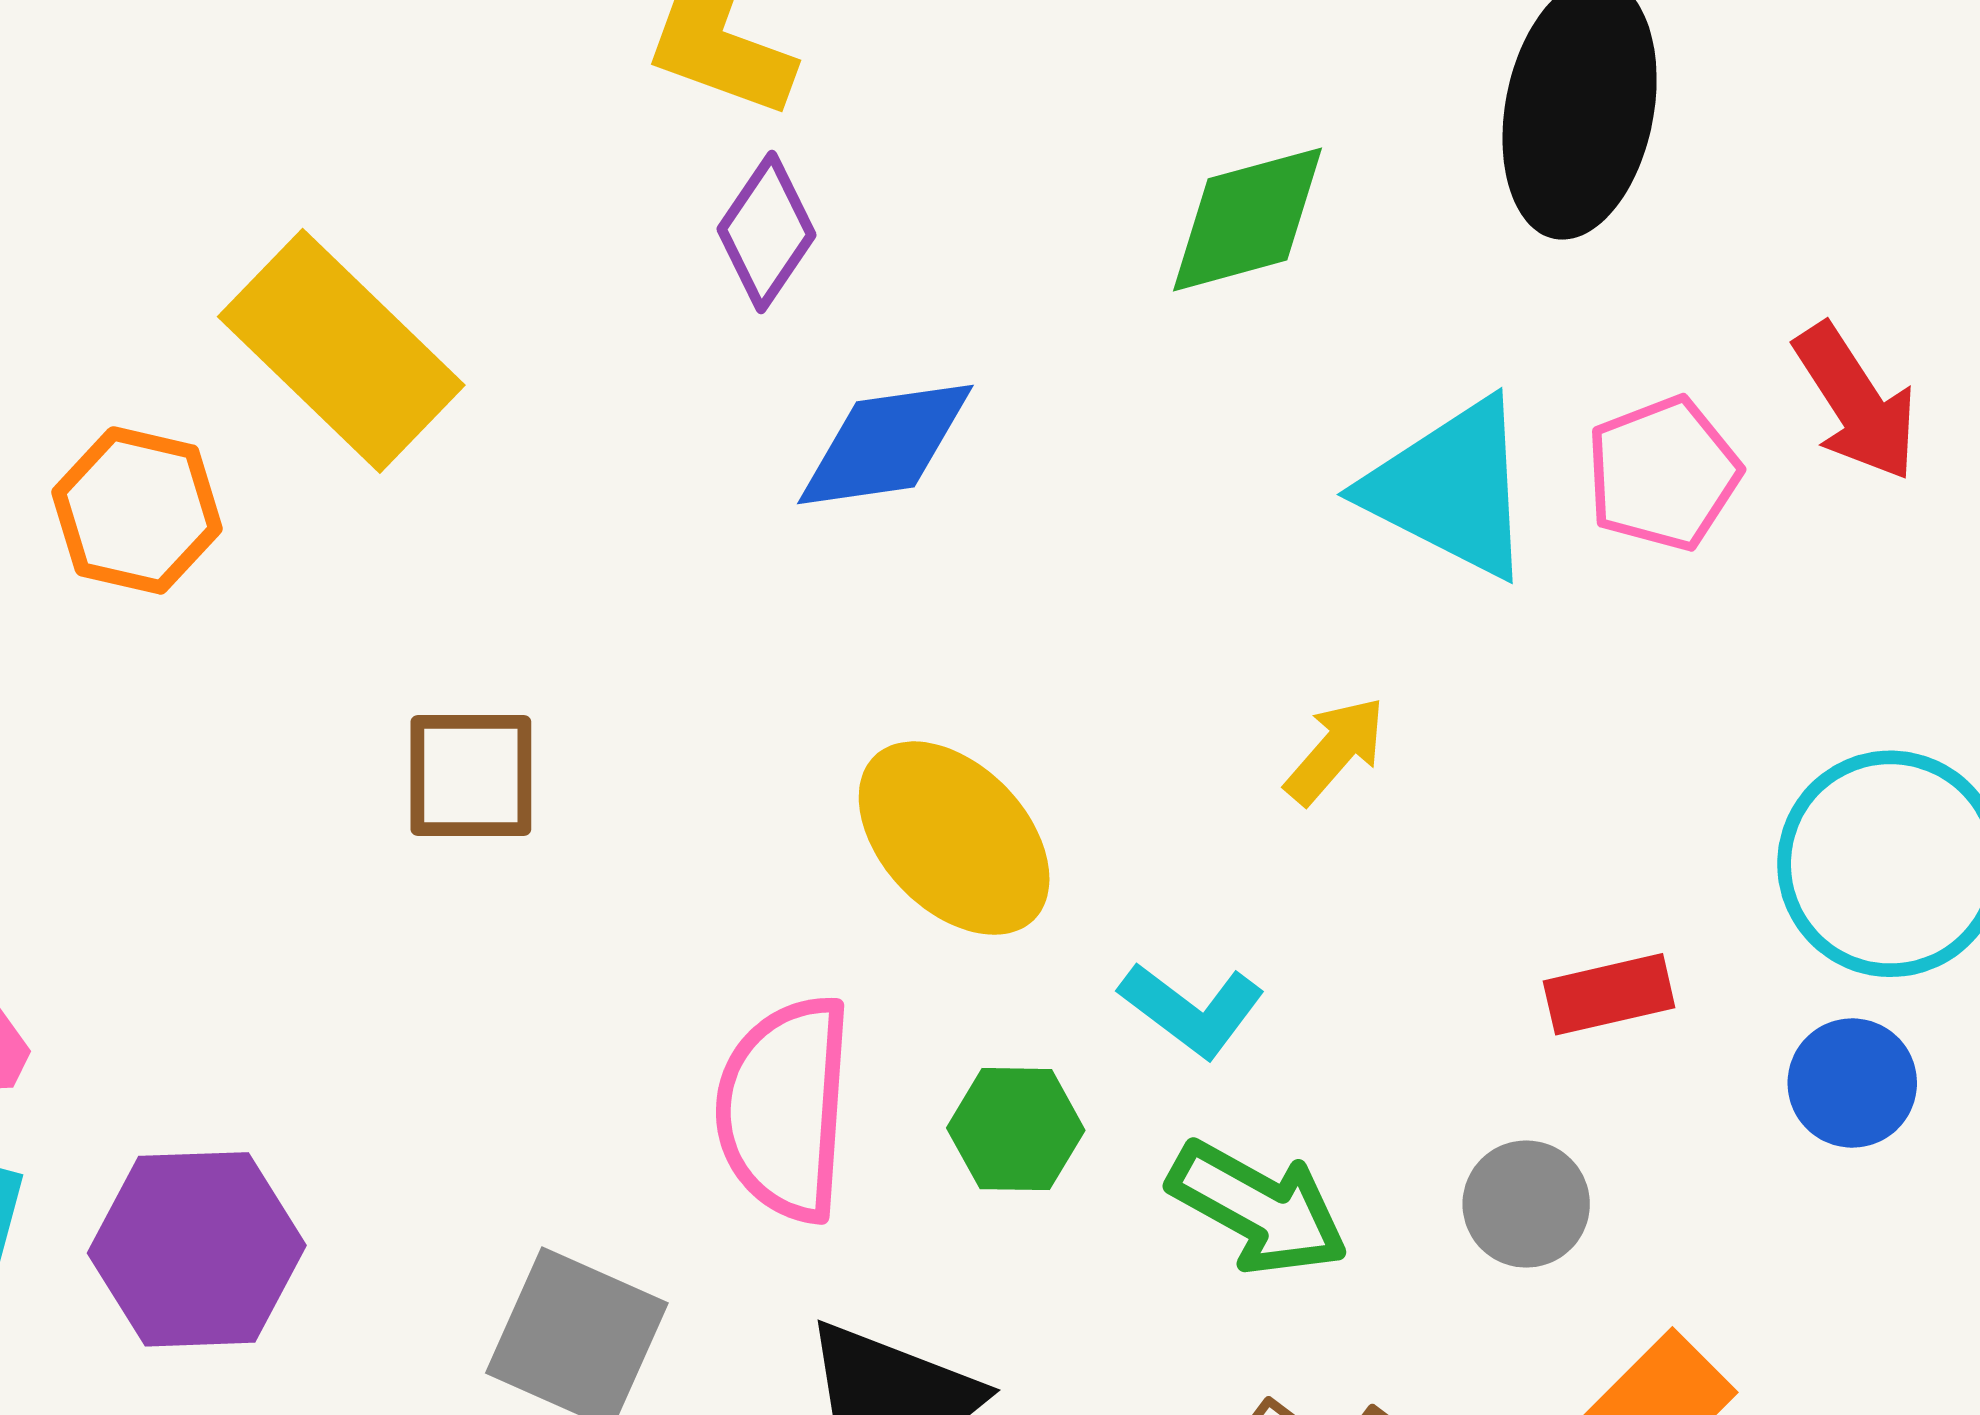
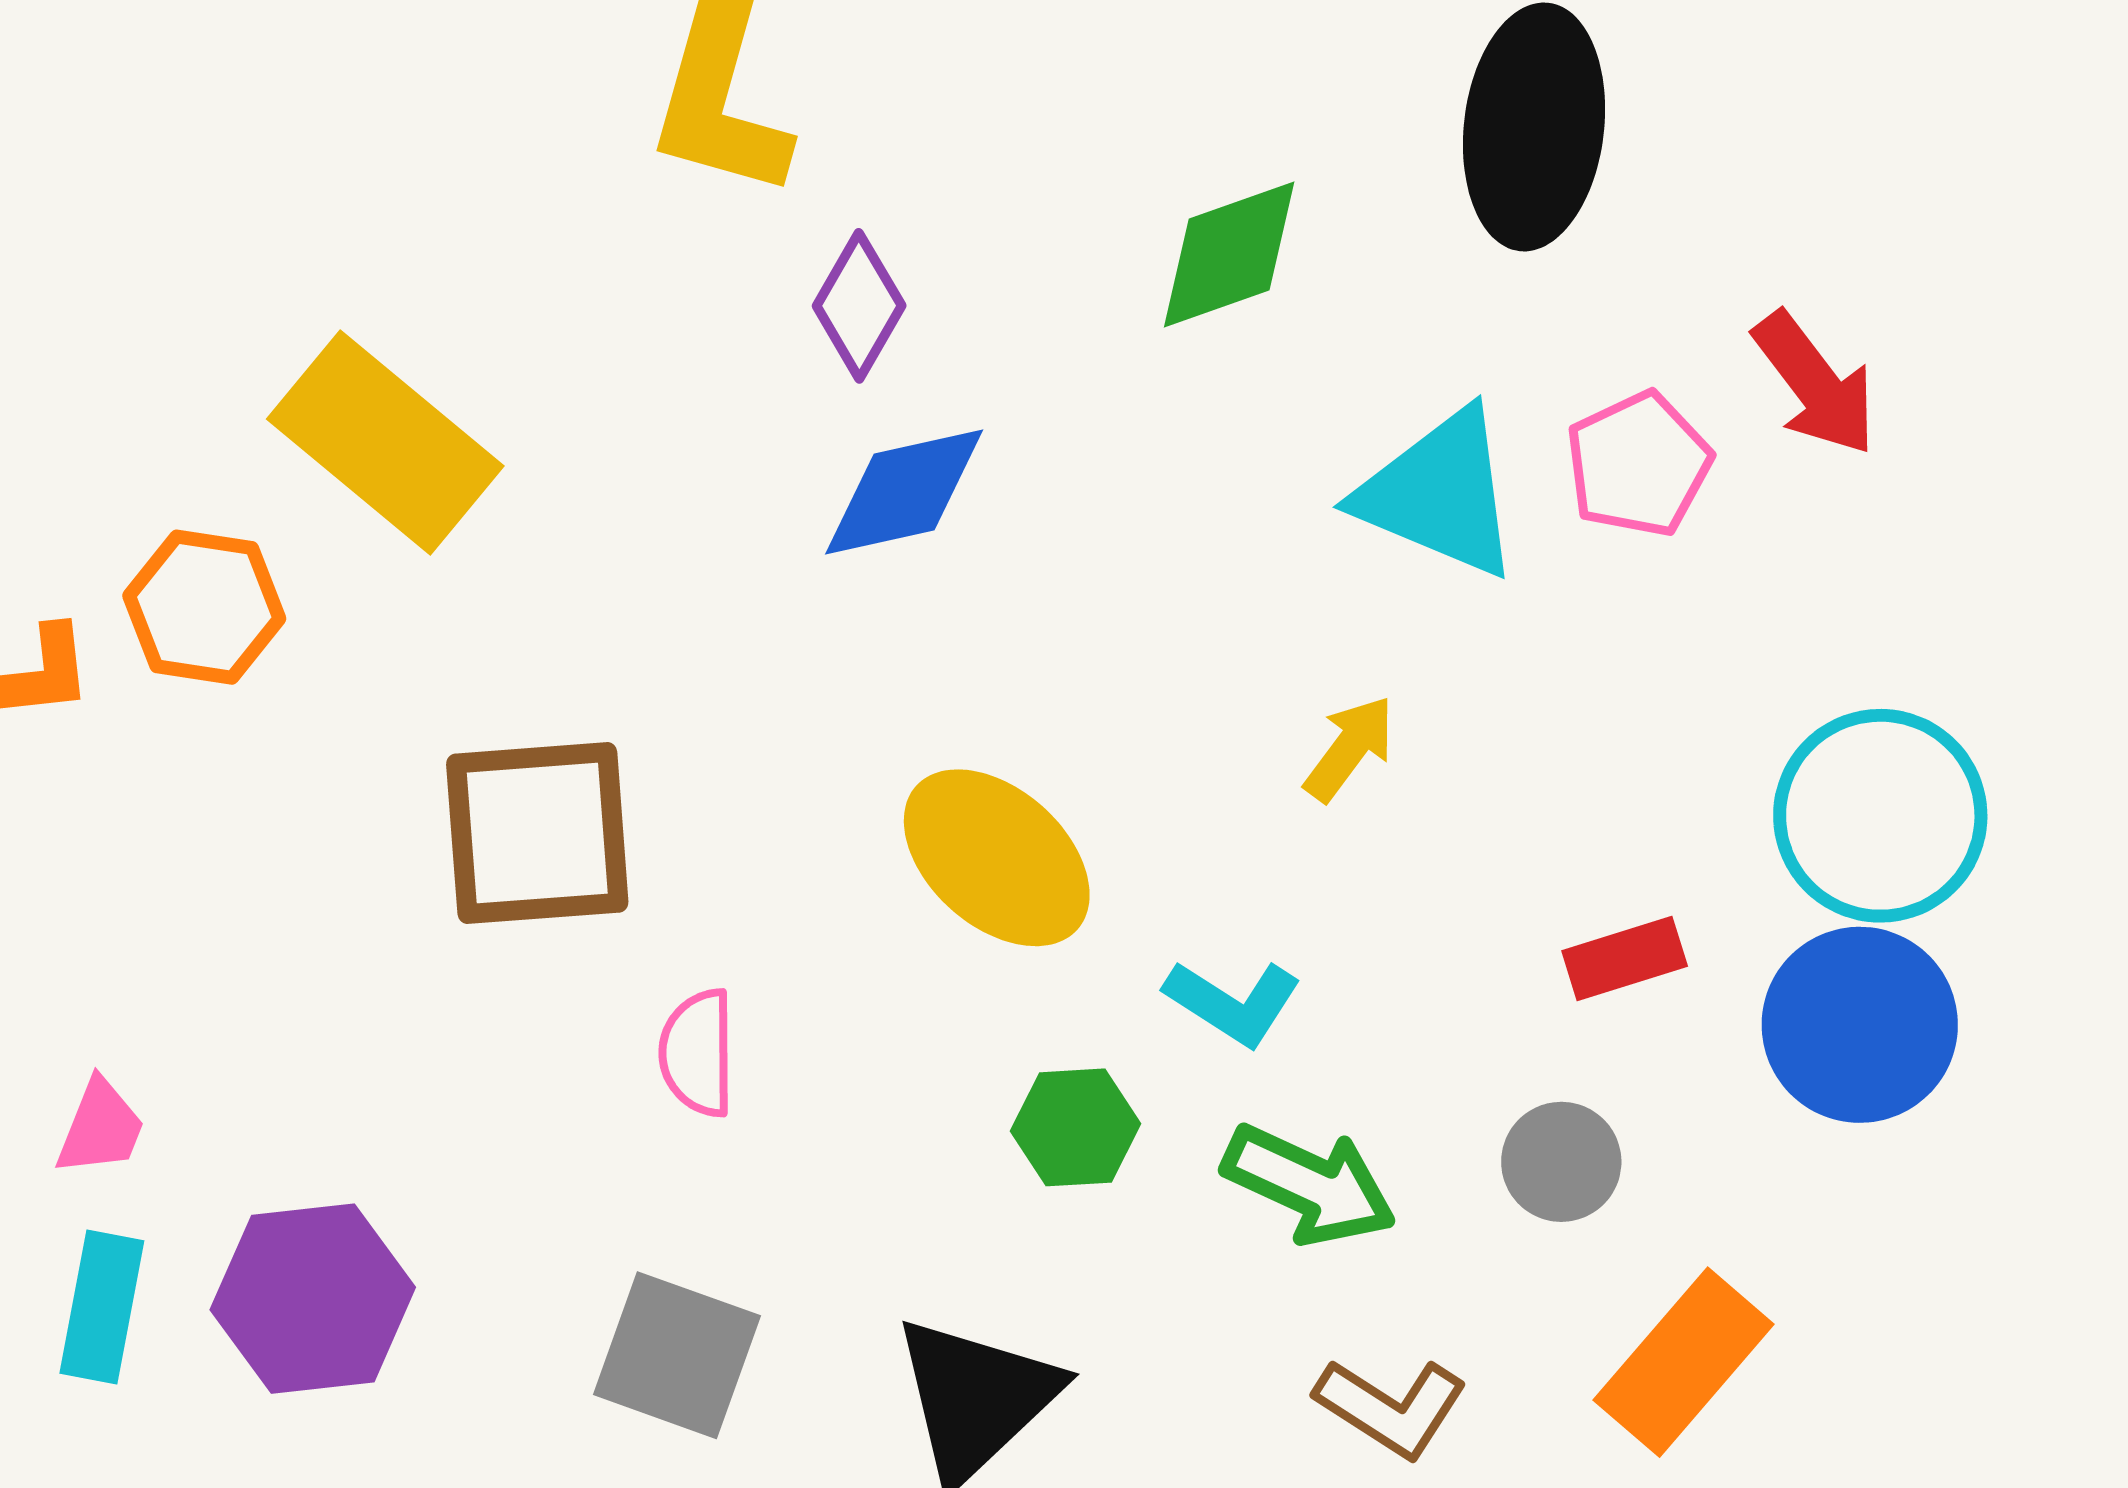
purple diamond: (767, 232) -> (859, 306), moved
brown square: (471, 776) -> (537, 833), size x1.5
blue circle: (1852, 1083) -> (1860, 1025), size x1.6
pink semicircle: (785, 1108) -> (698, 1053), moved, size x0.6

